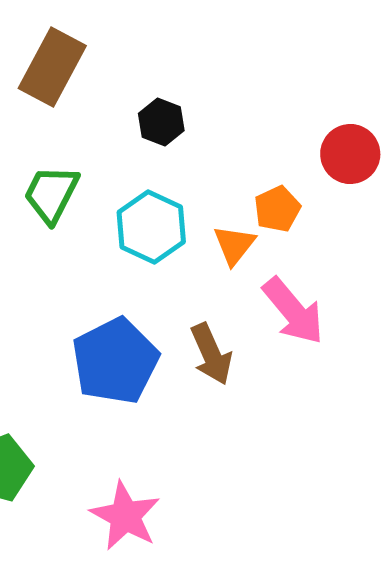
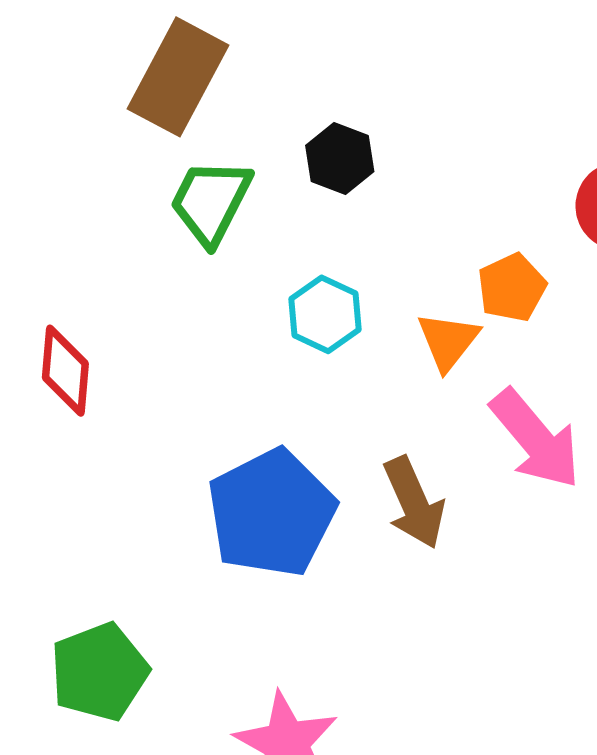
green trapezoid: (51, 194) -> (211, 202), moved
cyan hexagon: (151, 227) -> (325, 314), size x0.7

